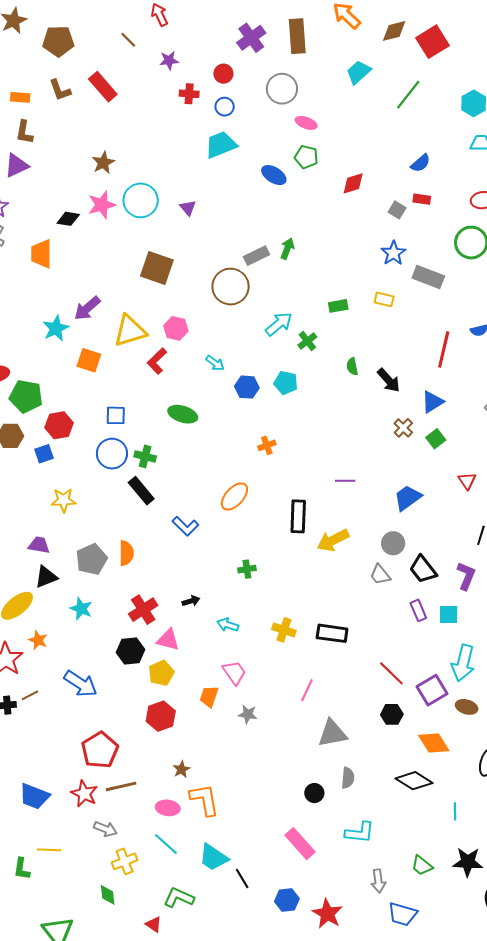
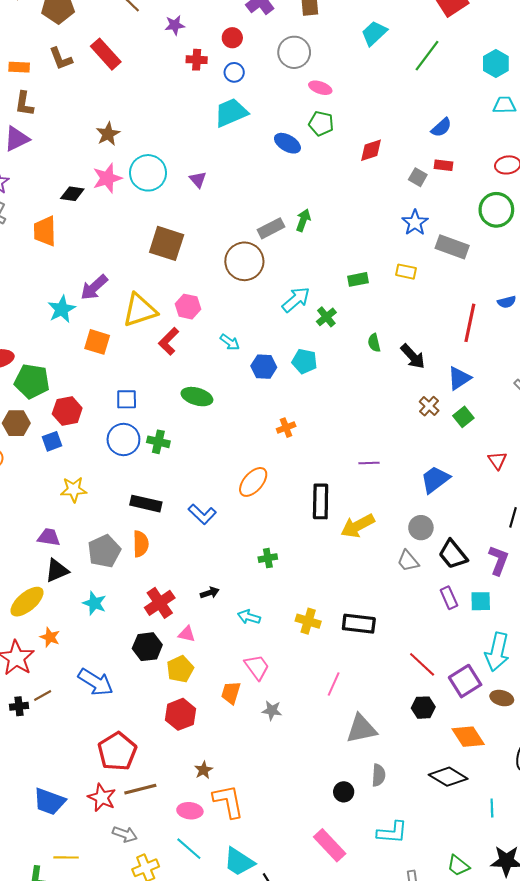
black rectangle: (141, 491) -> (146, 504), moved, turned -36
pink triangle: (168, 640) -> (187, 634), size x0.7

